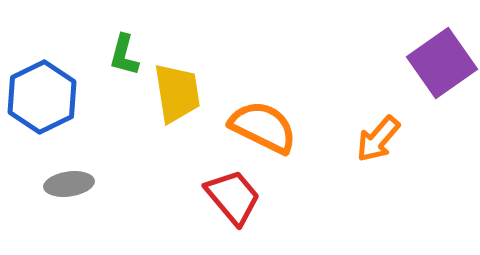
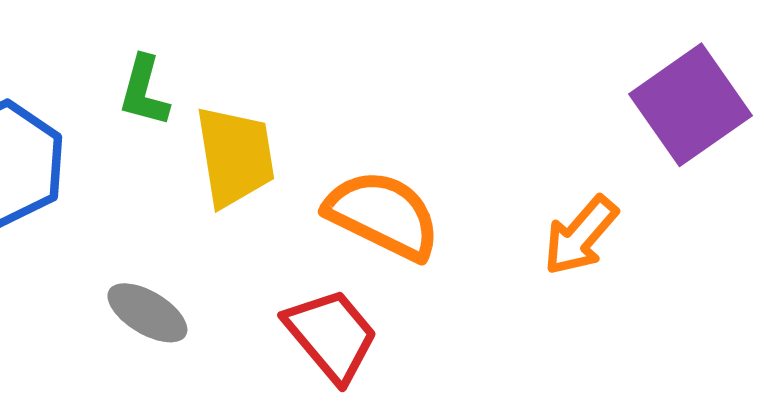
gray ellipse: (69, 184) -> (147, 313), moved, turned 39

